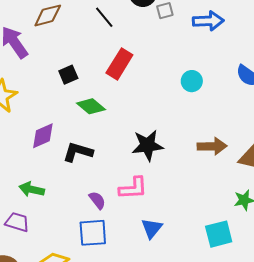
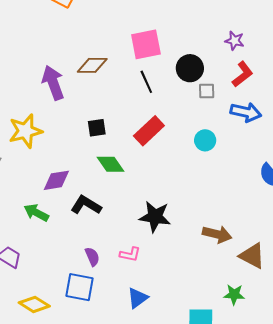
cyan circle: (192, 81) -> (205, 140), moved
pink L-shape: (133, 188) -> (130, 254), size x0.7
green arrow: (32, 189) -> (36, 213), moved

